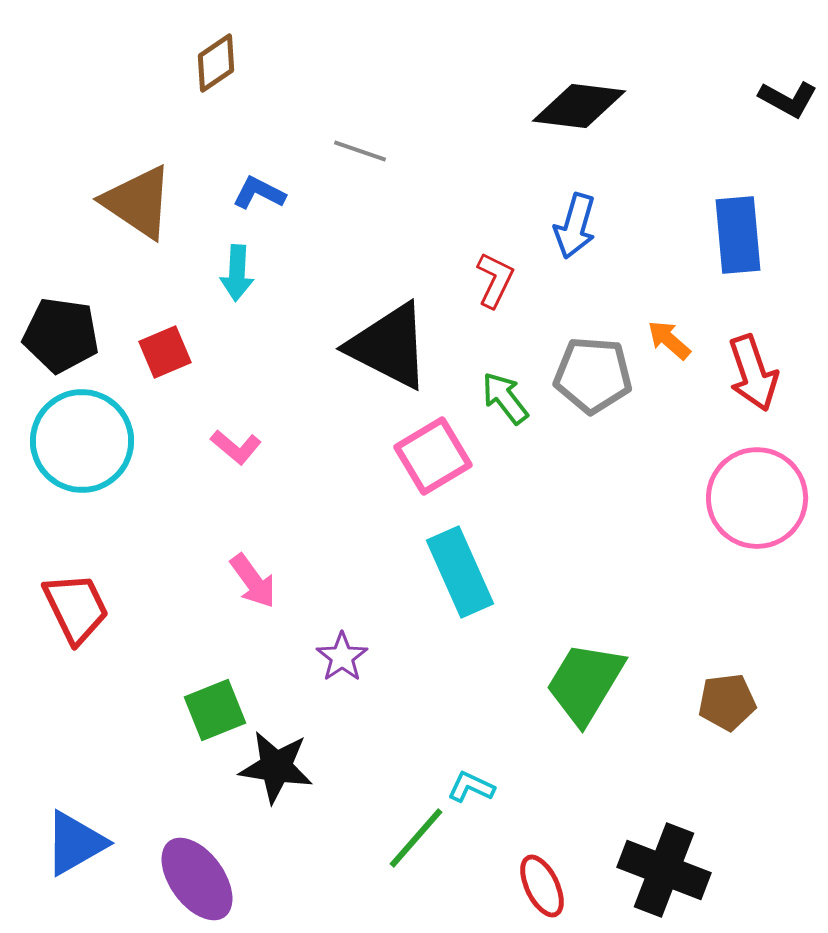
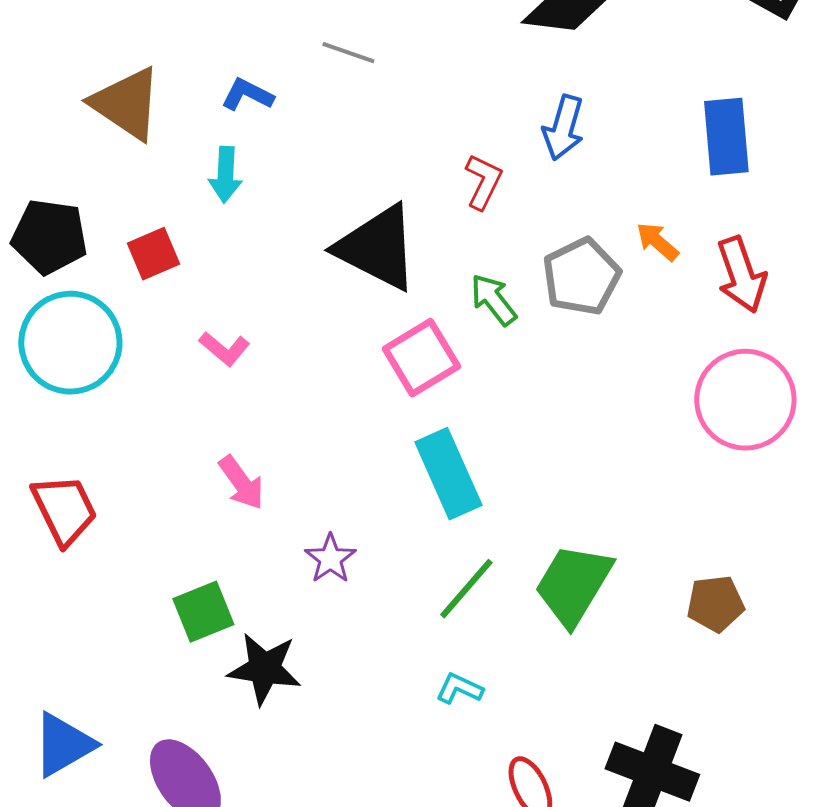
gray pentagon: (593, 375) -> (581, 277), turned -30
green line: (416, 838) -> (466, 589), moved

